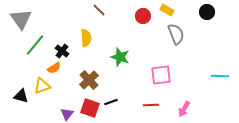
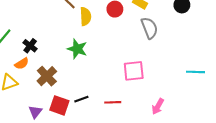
yellow semicircle: (86, 38) -> (86, 16), moved
green star: (120, 57) -> (77, 49), moved
brown cross: (89, 80) -> (47, 76), moved
red line: (151, 105) -> (113, 102), moved

